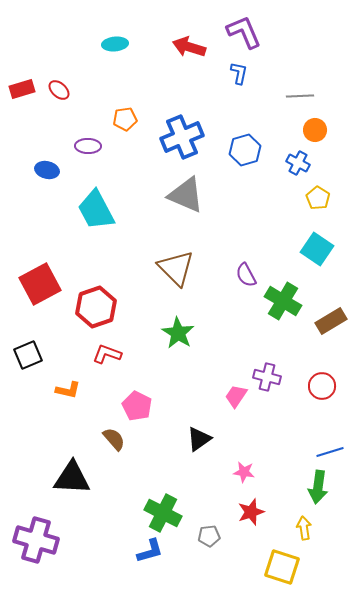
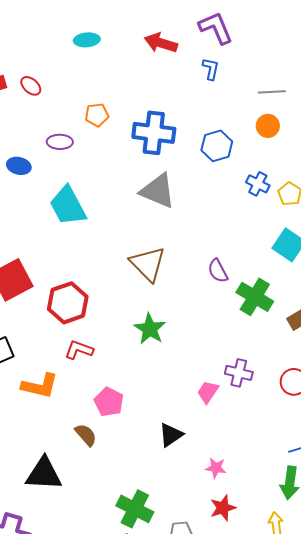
orange circle: (315, 130) -> (268, 126), moved
blue cross: (182, 137) -> (154, 133), turned 30
blue cross: (298, 163) -> (258, 184), moved
orange L-shape: (68, 390) -> (40, 386), size x1.5

